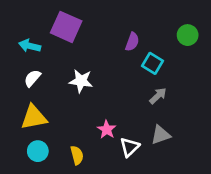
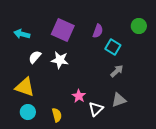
purple square: (66, 27) -> (63, 30), moved
white semicircle: (32, 78) -> (35, 57), moved
yellow triangle: (34, 117) -> (25, 87), turned 30

